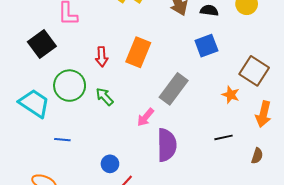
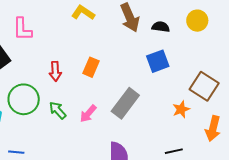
orange rectangle: (138, 52) -> (91, 67), size x0.7
orange star: (231, 95) -> (181, 109), turned 30
pink arrow: (146, 117) -> (88, 114), moved

